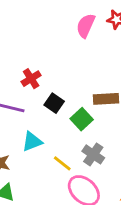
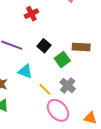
red cross: (31, 79) -> (31, 14), moved
cyan triangle: (32, 142) -> (25, 71), turned 35

